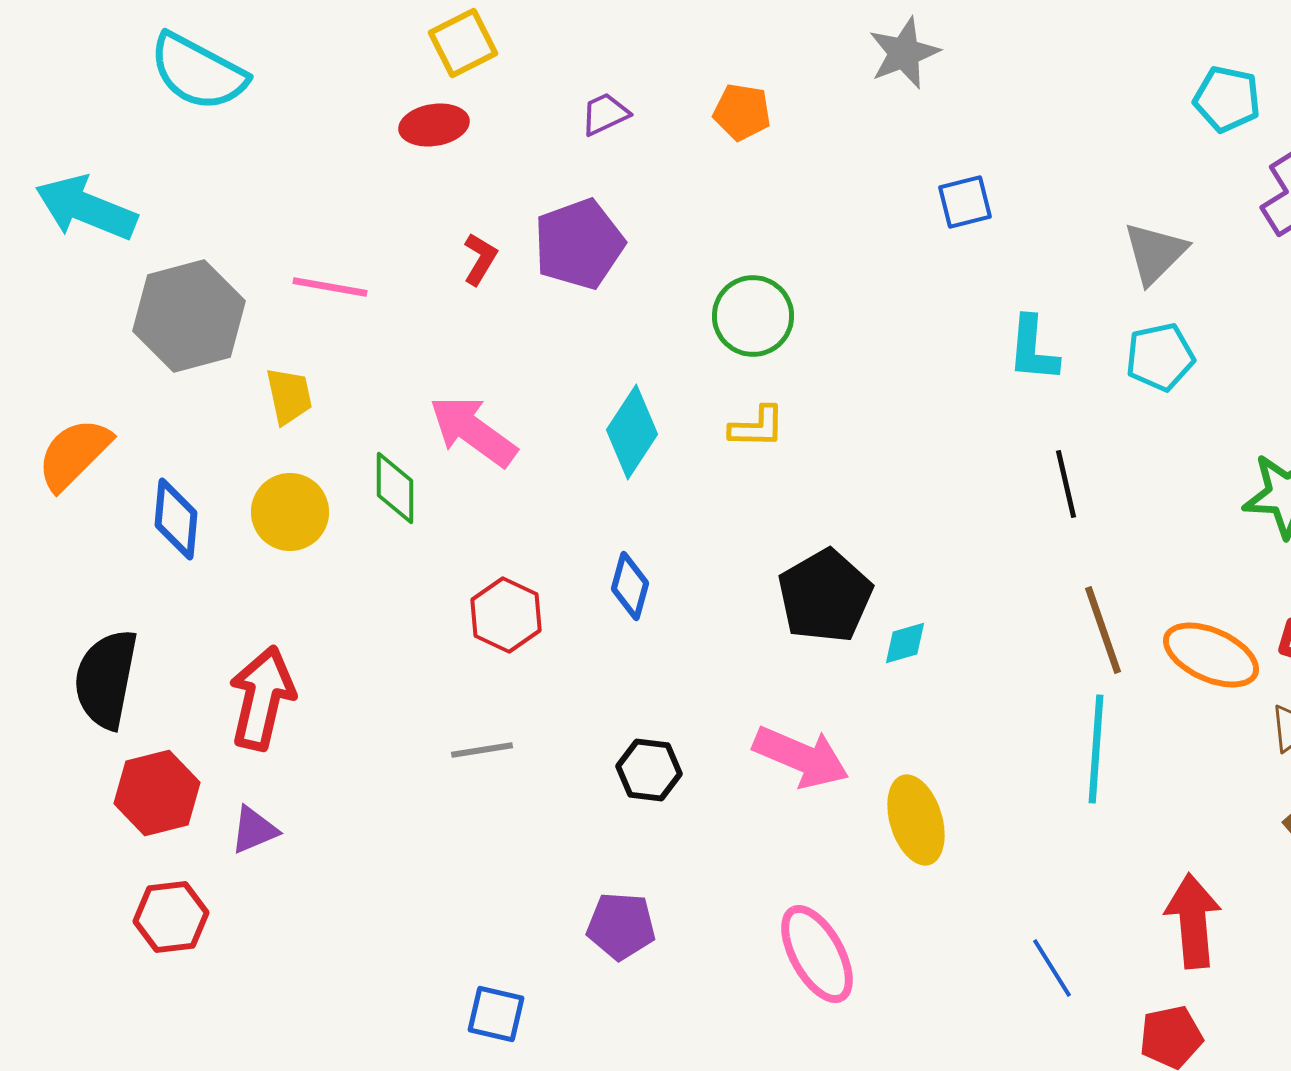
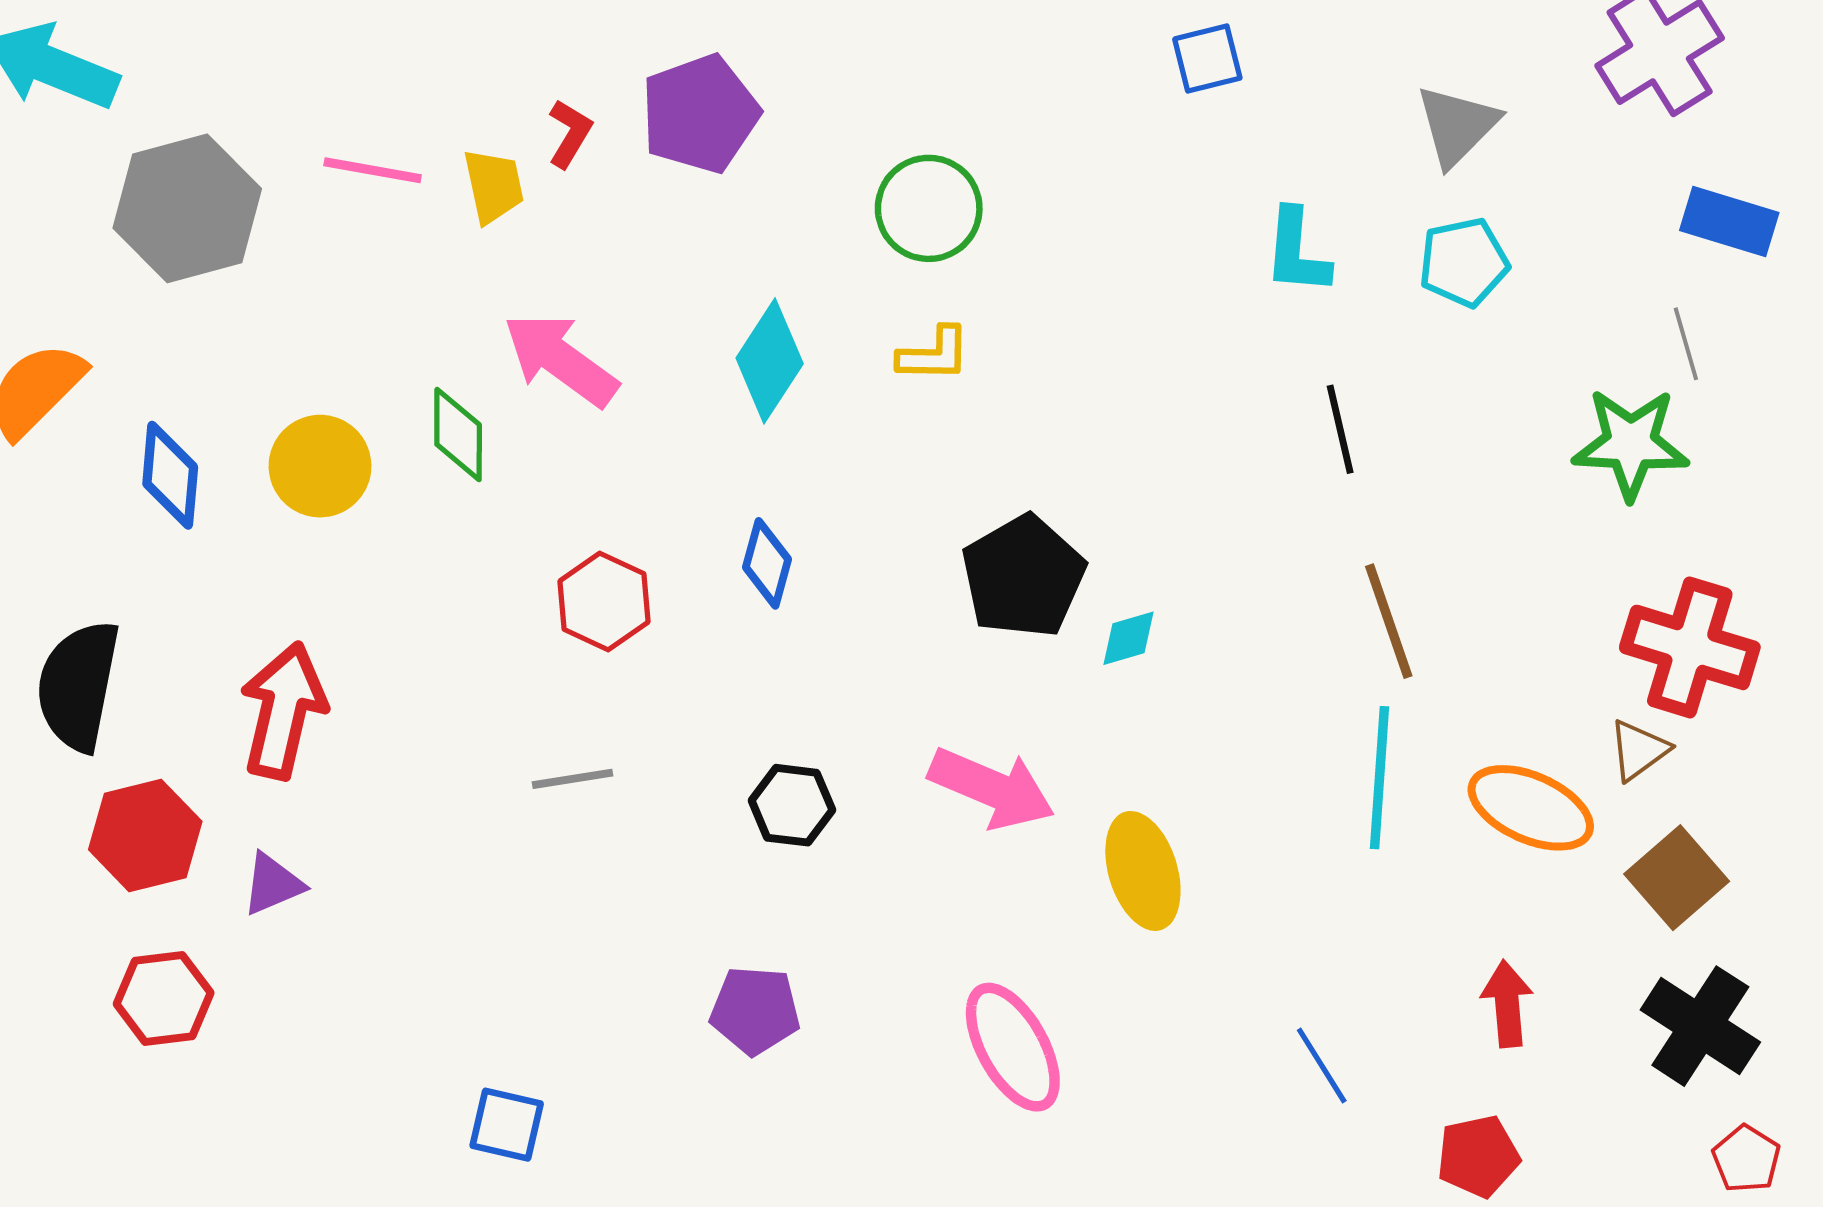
yellow trapezoid: (289, 396) -> (494, 186), moved
orange ellipse: (1211, 655) -> (1531, 808), moved
red arrow: (1193, 921) -> (1507, 1004), size x0.7
blue square: (496, 1014) -> (507, 1125), moved

